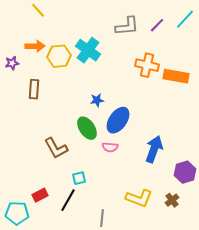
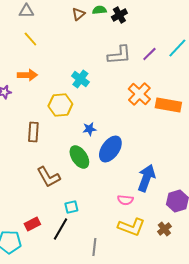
cyan cross: (88, 50) -> (80, 79), size x0.7
yellow hexagon: (59, 56) -> (60, 105), moved
orange cross: (147, 65) -> (139, 94), turned 30
brown rectangle: (34, 89) -> (33, 132), moved
pink semicircle: (110, 147) -> (125, 200), moved

